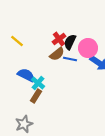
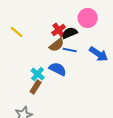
black semicircle: (70, 42) -> (70, 33), turned 42
pink circle: (88, 48) -> (88, 18), moved
blue semicircle: (26, 75) -> (58, 69), moved

